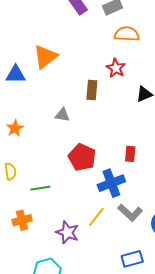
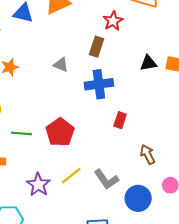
red star: (116, 68) -> (113, 21), moved
red pentagon: (82, 157) -> (60, 132), moved
blue cross: (111, 183) -> (99, 84), moved

